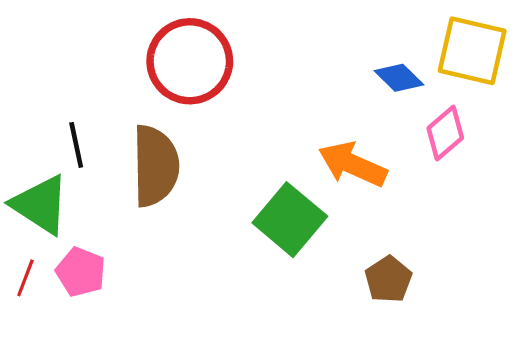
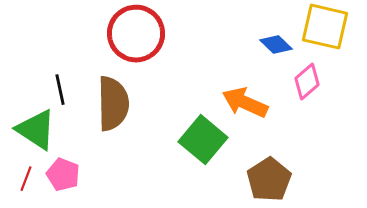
brown pentagon: (388, 279) -> (269, 180), size x1.4

